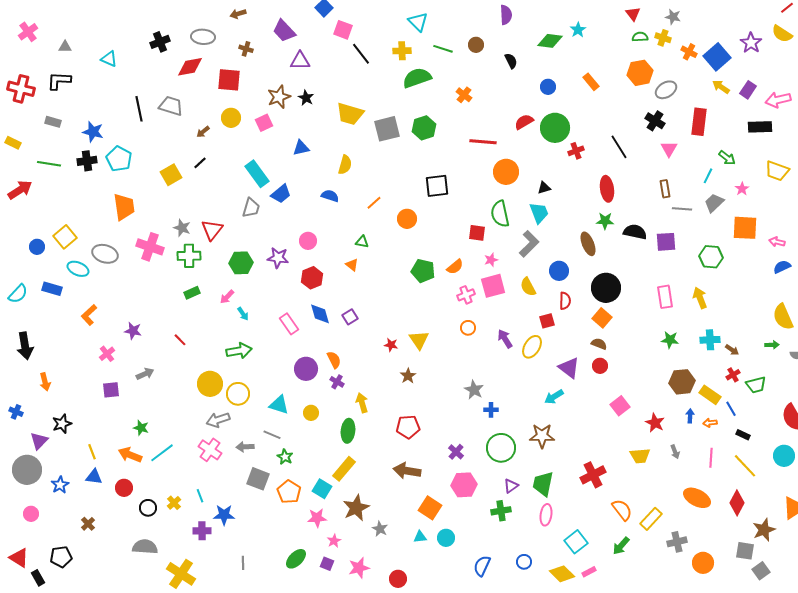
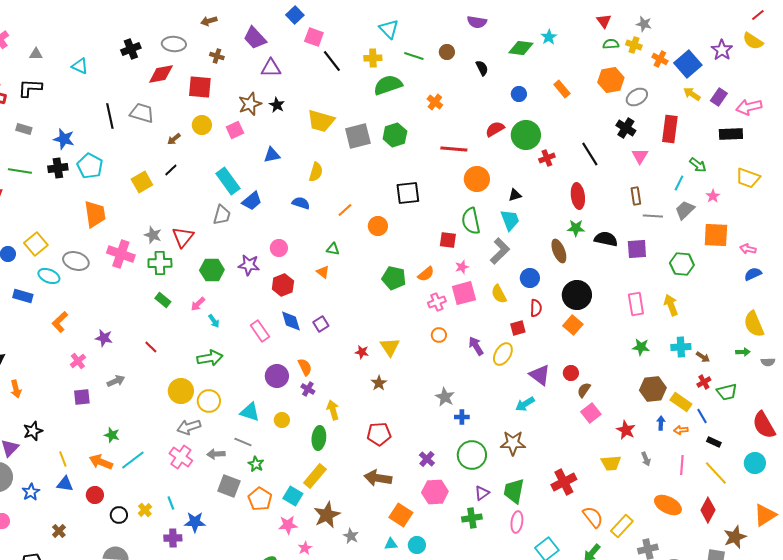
purple semicircle: (506, 15) -> (477, 22), turned 102
green rectangle: (192, 293) -> (163, 300), turned 63
brown semicircle: (599, 344) -> (584, 390), moved, turned -77

